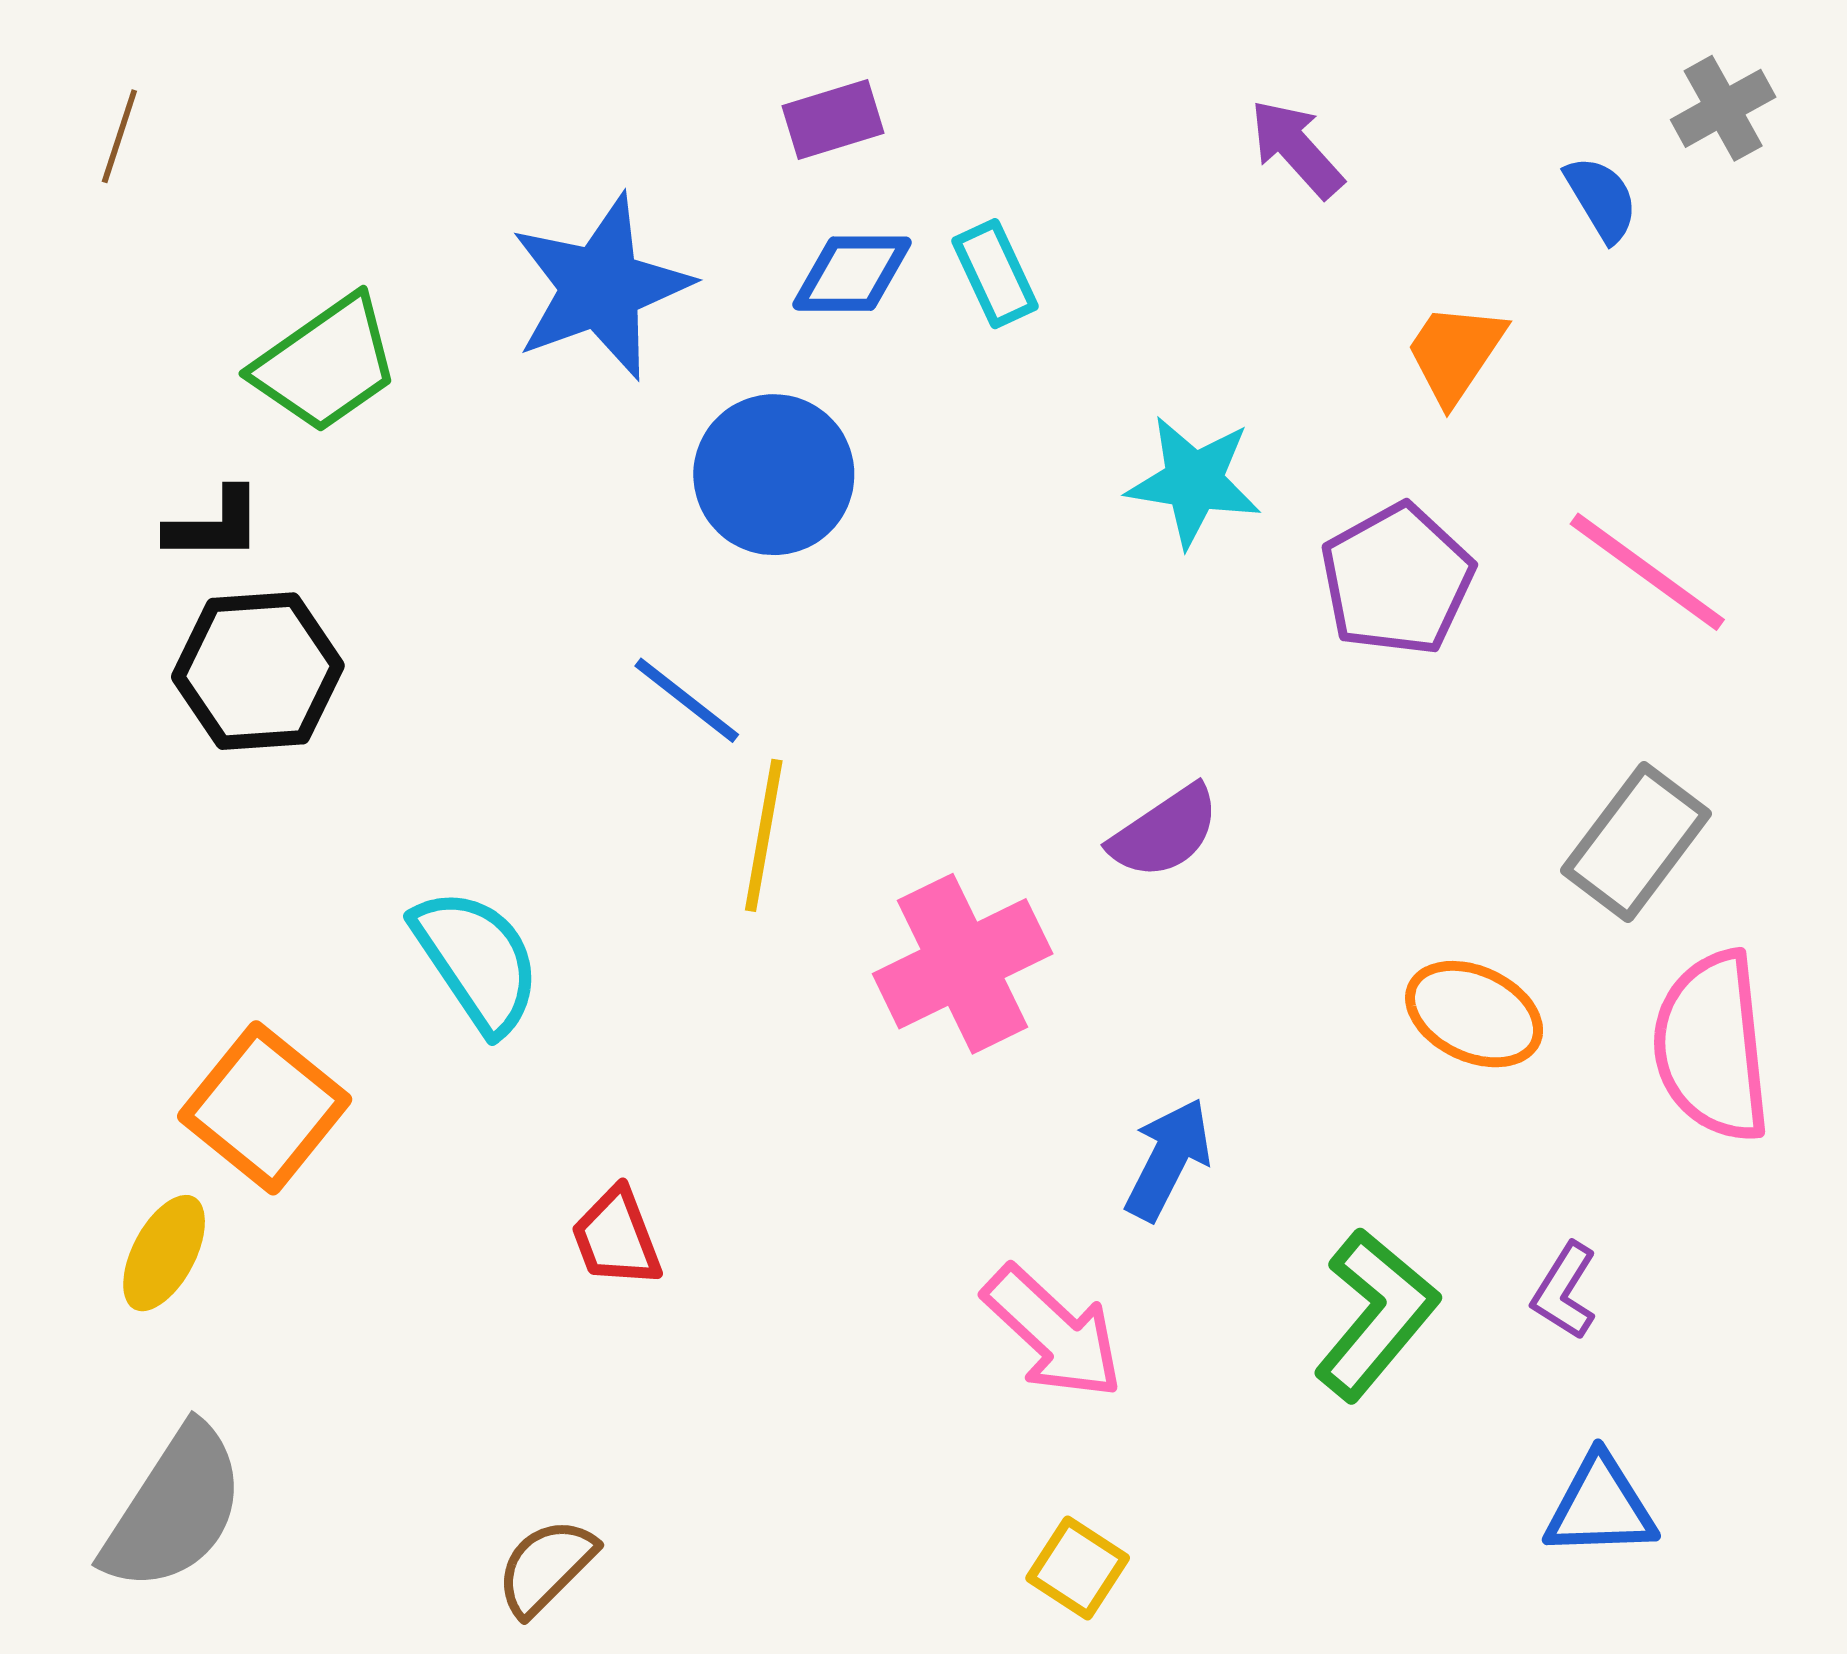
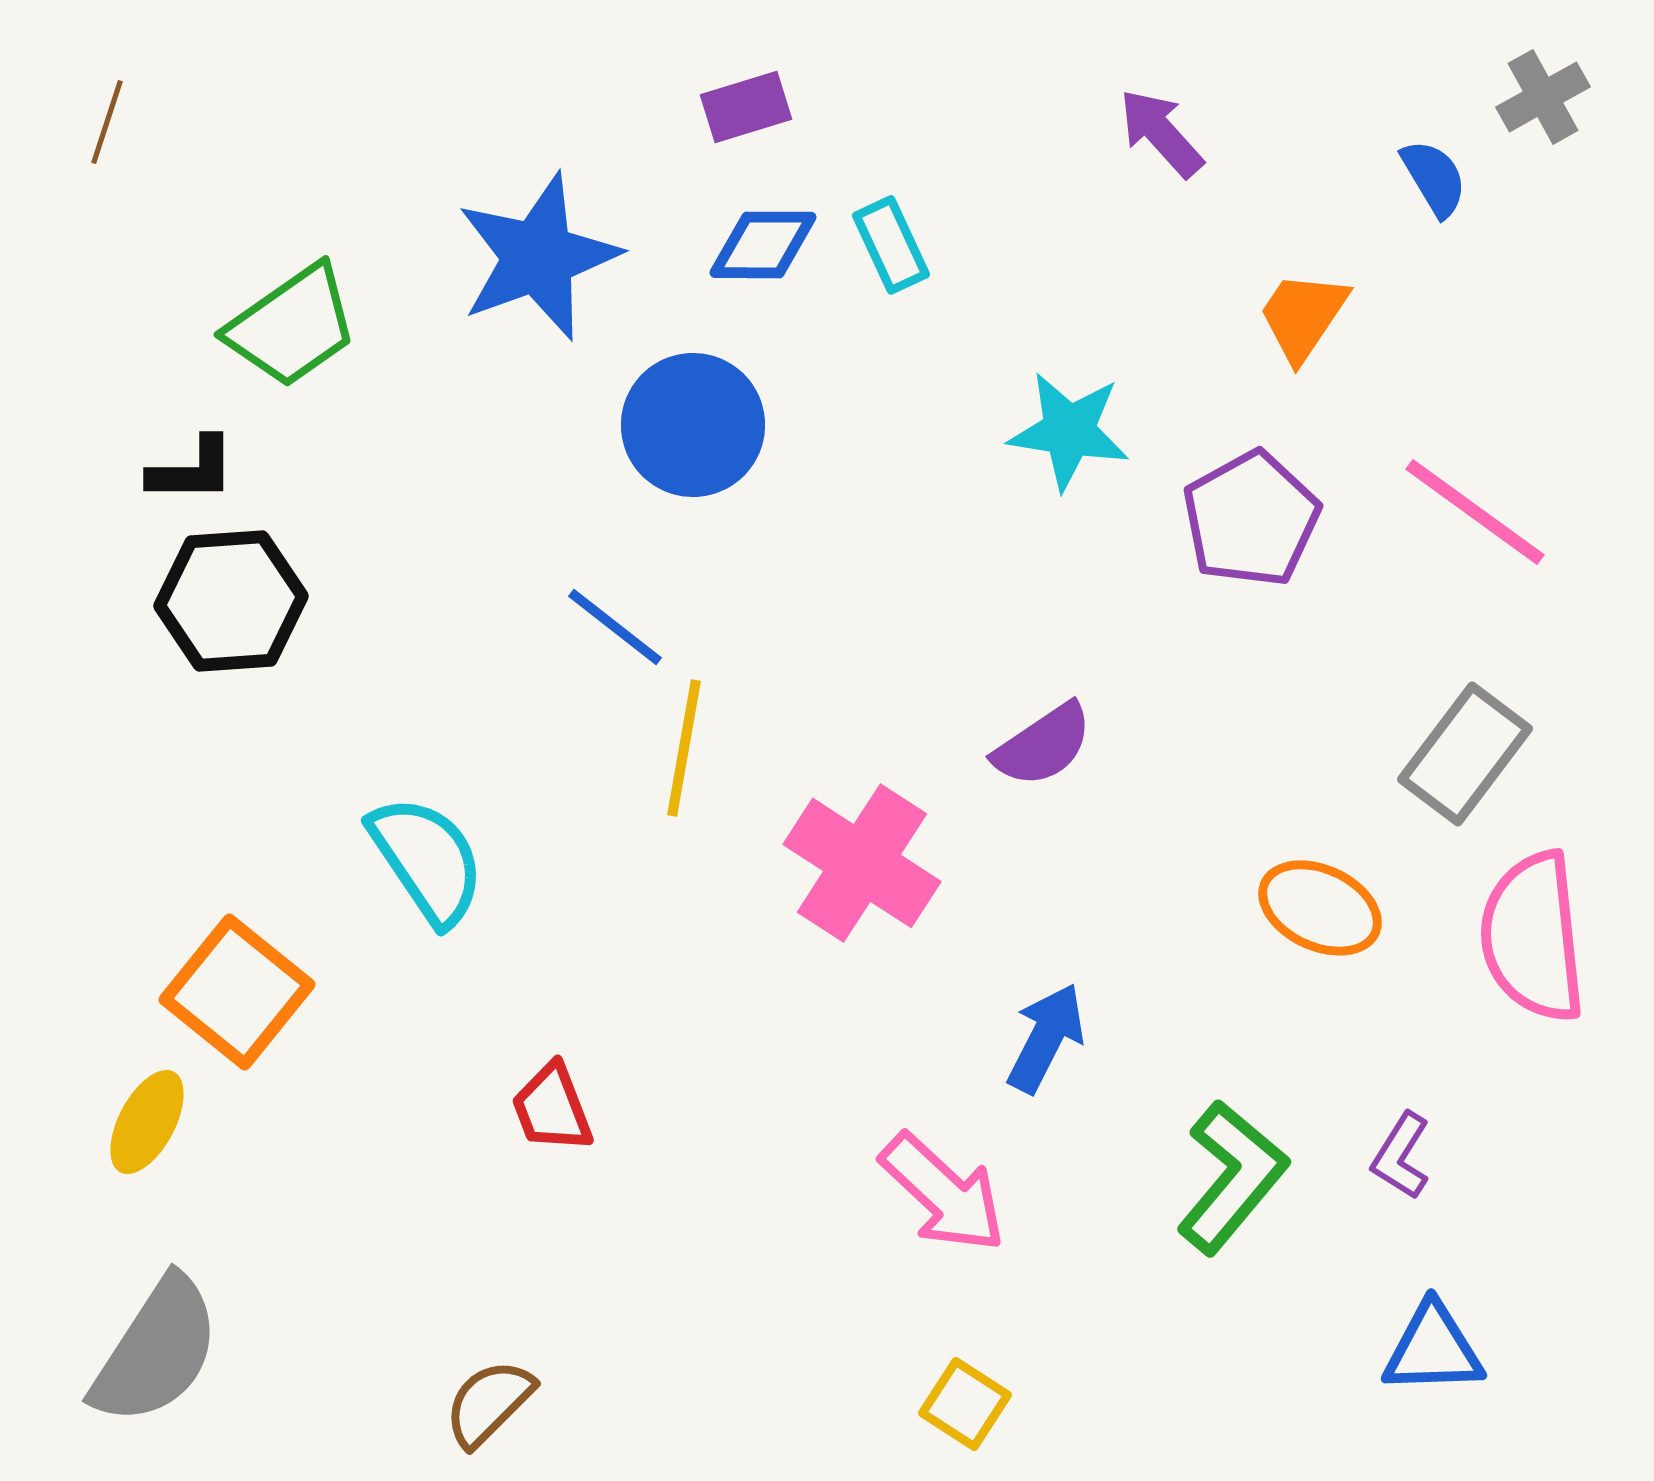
pink cross: (963, 964) -> (862, 863), turned -31

